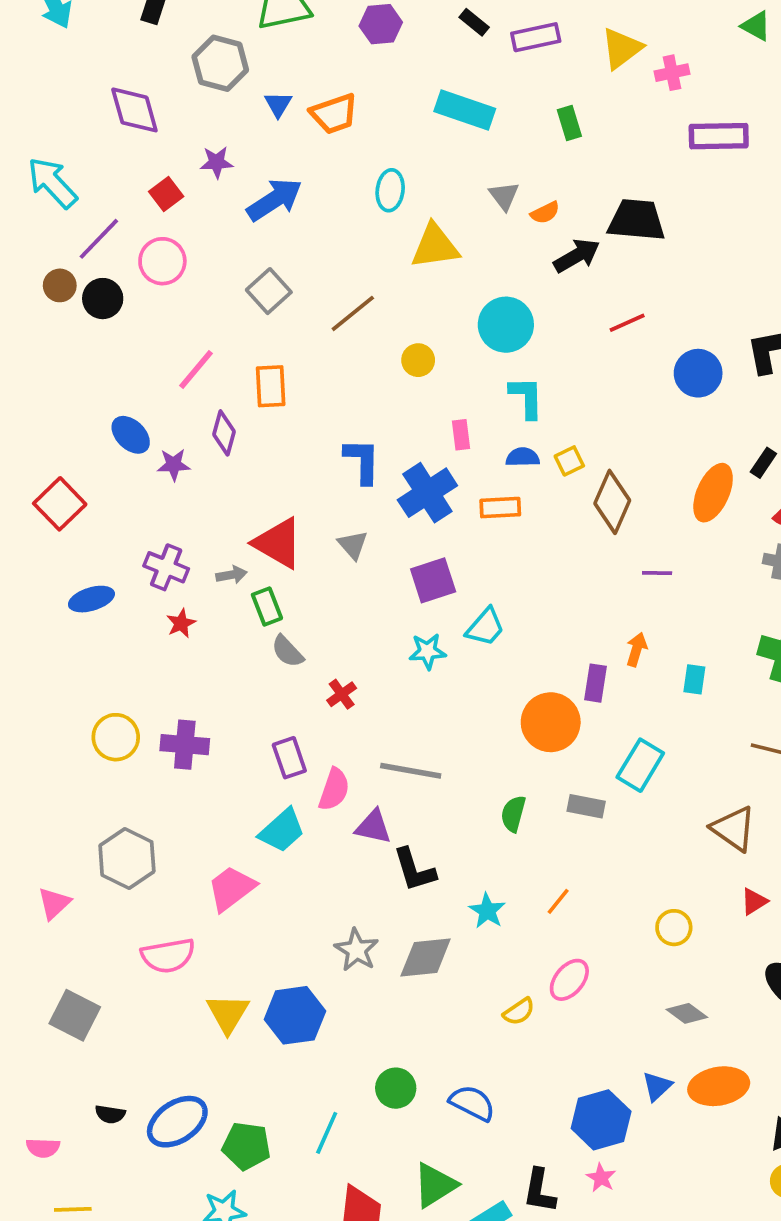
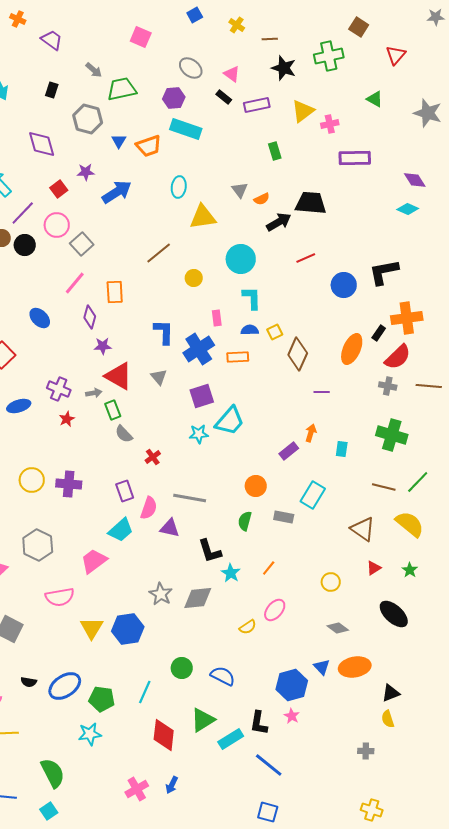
cyan rectangle: (465, 110) -> (186, 129), moved
gray square: (269, 291) -> (82, 244), moved
purple star: (174, 465) -> (103, 346), moved
cyan trapezoid: (485, 627) -> (230, 421), size x1.4
purple rectangle: (595, 683) -> (289, 451), turned 42
orange circle: (551, 722) -> (256, 486), moved, size x0.7
black L-shape: (414, 870) -> (210, 551), moved
blue triangle: (657, 1086) -> (322, 667), turned -30

